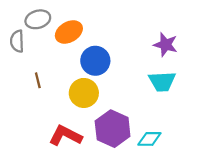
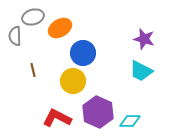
cyan trapezoid: (162, 81) -> (141, 71), turned 30

